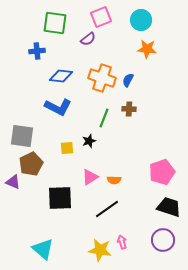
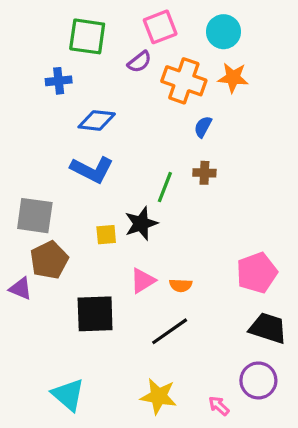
orange cross: (102, 78) -> (184, 81), moved
black star: (89, 141) -> (141, 224), size x1.5
pink arrow: (122, 242) -> (219, 406), moved, turned -32

